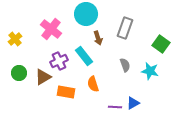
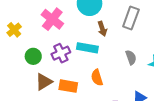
cyan rectangle: (84, 56) -> (87, 48), turned -42
green circle: (19, 73) -> (33, 56), moved
brown triangle: (43, 77) -> (44, 82), moved

